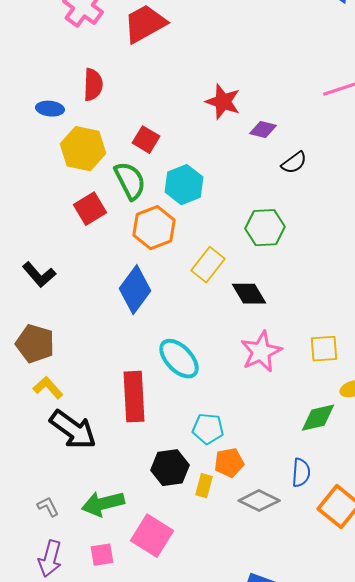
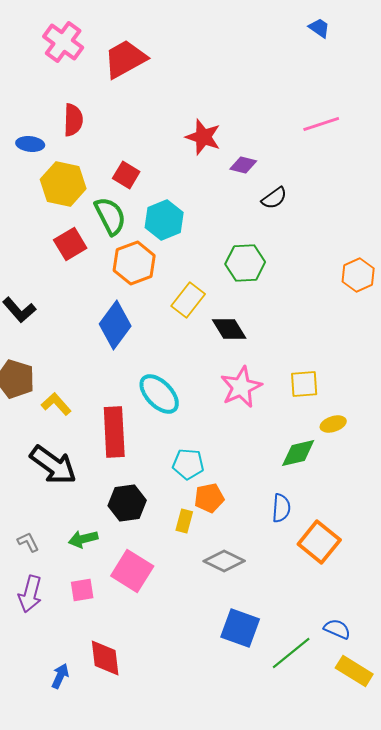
yellow L-shape: (48, 388) -> (56, 404), moved
black hexagon: (170, 468) -> (127, 503), moved
gray diamond: (259, 501) -> (224, 561), moved
green arrow: (103, 504) -> (83, 539), size x0.7

